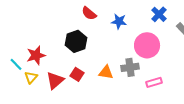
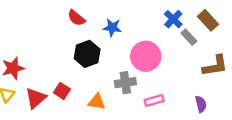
blue cross: (159, 14) -> (173, 19), moved
black hexagon: (76, 41) -> (87, 54), moved
orange triangle: (106, 72) -> (97, 102), moved

